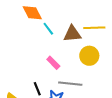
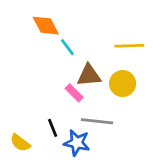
brown triangle: (72, 34) -> (89, 75), moved

